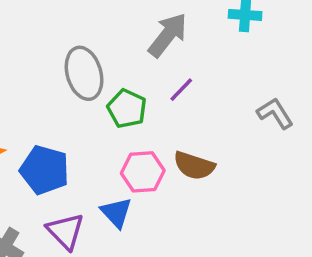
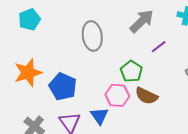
purple line: (181, 90) -> (159, 47), moved
green pentagon: (127, 109) -> (131, 71), moved

